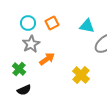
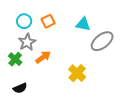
green cross: (19, 69) -> (15, 59), moved

